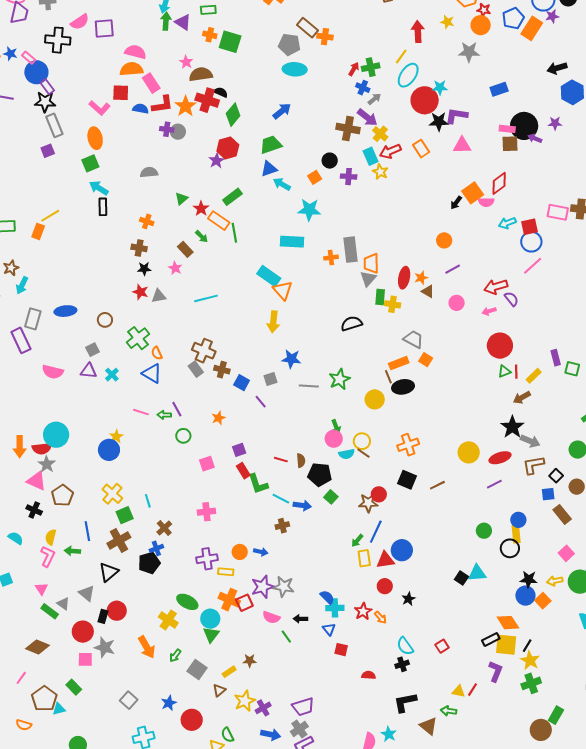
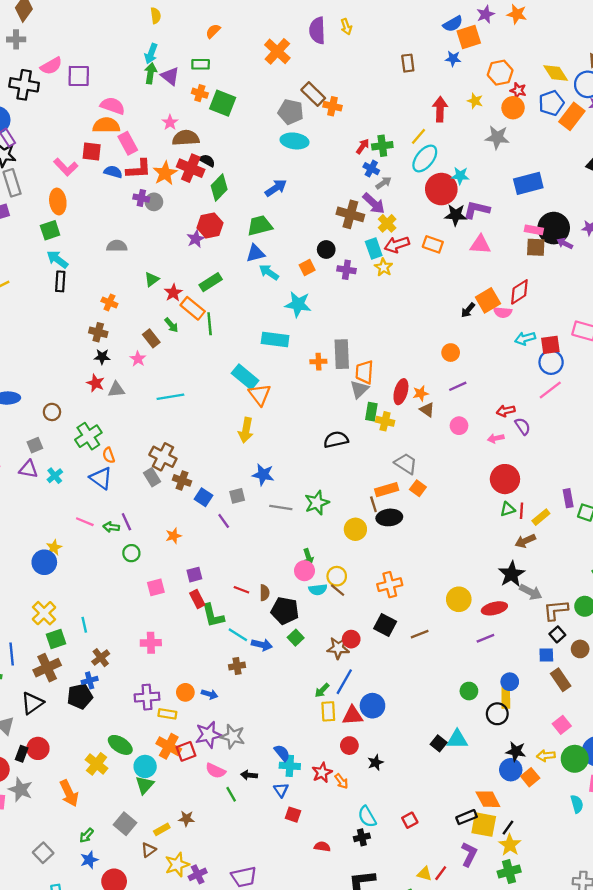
blue rectangle: (499, 89) -> (528, 183), size x1.4
orange rectangle: (421, 149) -> (433, 244), turned -42
red arrow: (496, 287) -> (506, 411), size x0.7
brown L-shape: (533, 465) -> (556, 610), moved
green arrow: (175, 656) -> (86, 835), moved

